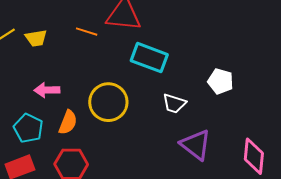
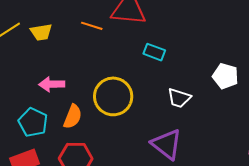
cyan rectangle: (149, 58) -> (154, 52), size x0.6
purple triangle: (196, 145) -> (167, 144), moved

